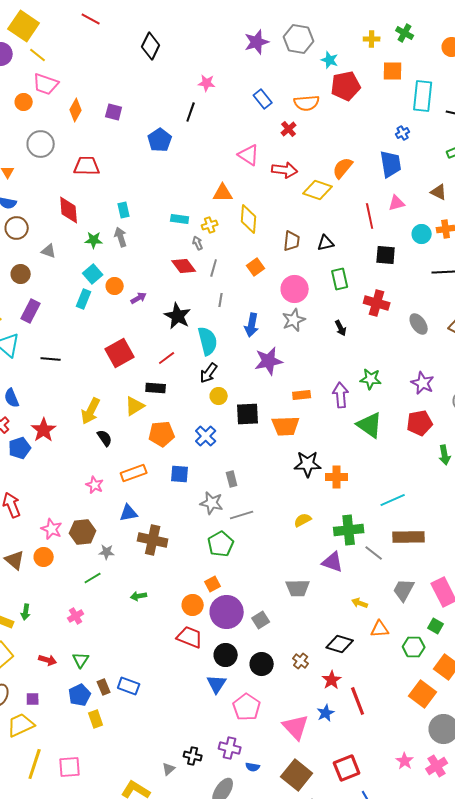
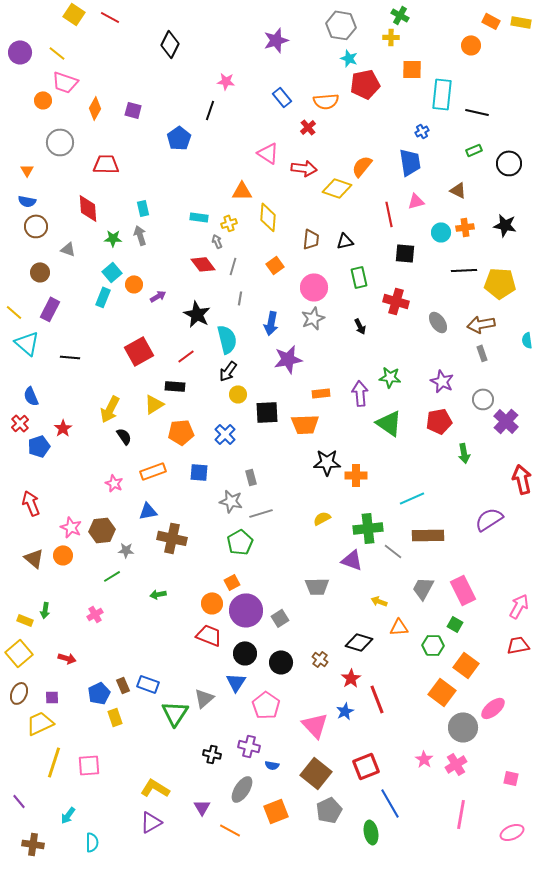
yellow square: (24, 26) -> (74, 14), moved, size x0.7
green cross: (405, 33) -> (400, 15), moved
gray hexagon: (299, 39) -> (341, 25), moved
red star: (44, 430) -> (63, 428), size x0.7
green triangle: (81, 660) -> (175, 713), moved, size x1.6
gray triangle: (169, 769) -> (204, 698), moved, size x1.5

